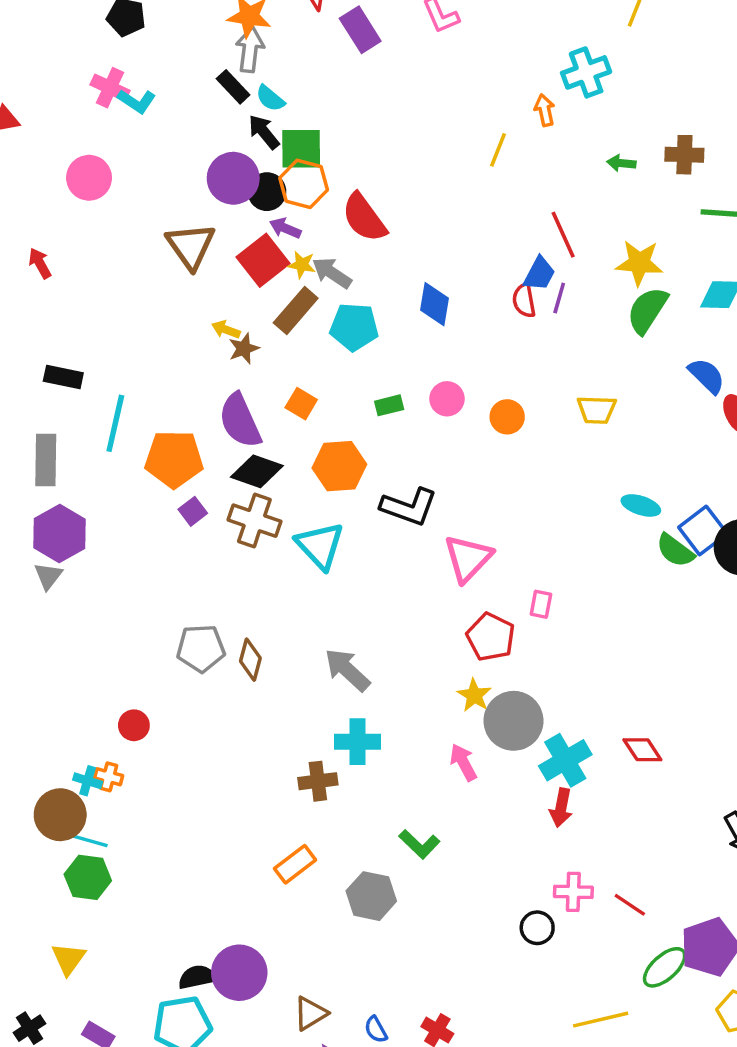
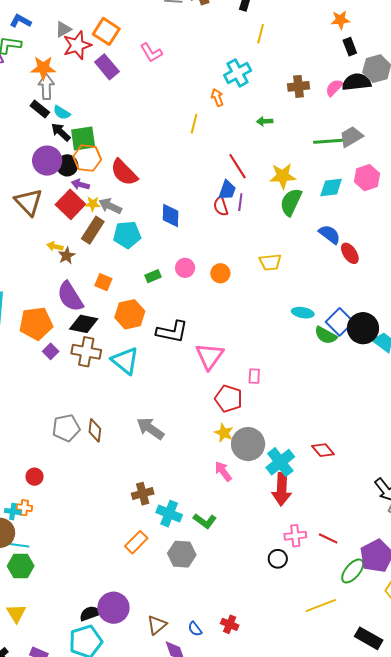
brown cross: (684, 155) -> (299, 86), moved
cyan cross: (357, 742) -> (169, 514), moved, turned 30
red arrow: (561, 808) -> (282, 489), size x1.5

